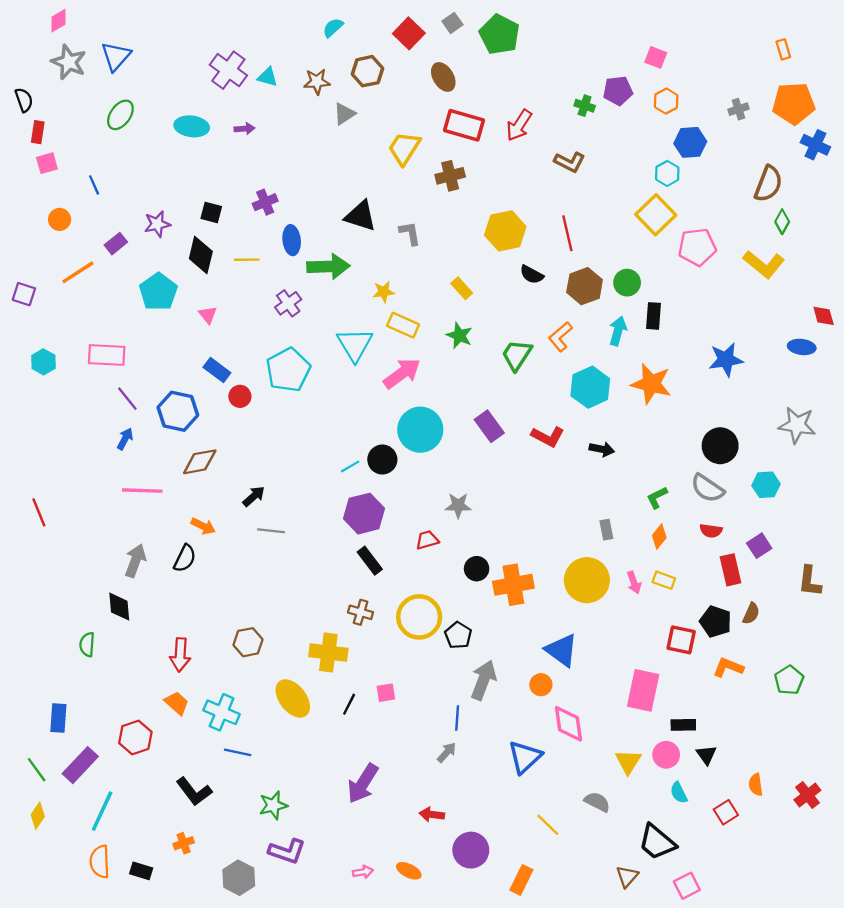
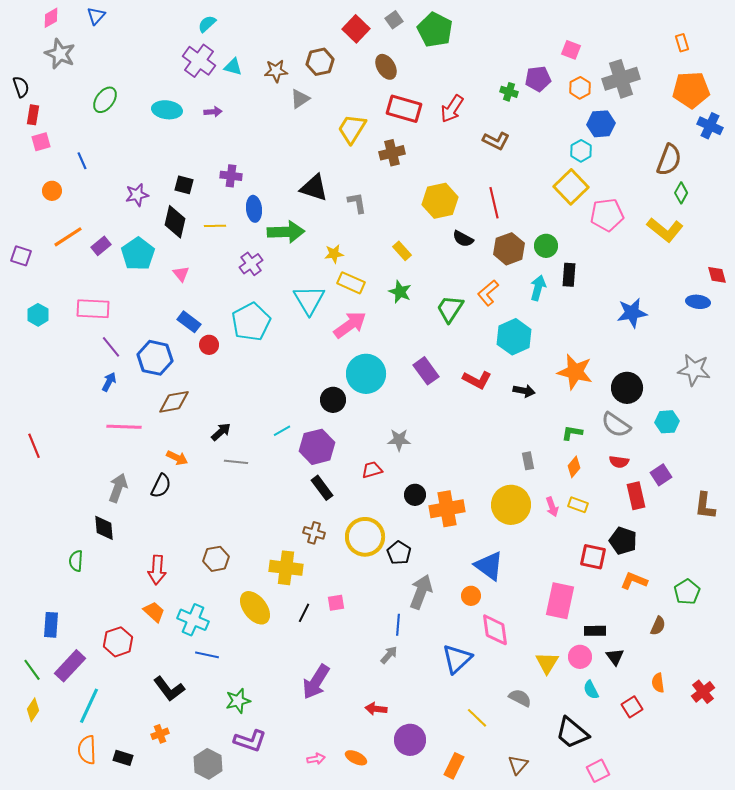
cyan semicircle: (333, 28) -> (207, 24), moved
blue triangle: (116, 56) -> (96, 16), moved, size x0.7
gray cross: (738, 109) -> (621, 79), moved, size x2.0
purple cross: (265, 202) -> (231, 176), turned 30
purple rectangle: (116, 244) -> (101, 246), moved
orange star: (651, 384) -> (575, 372), moved
cyan line: (350, 466) -> (282, 431), moved
green L-shape: (657, 497) -> (572, 433), turned 35
brown semicircle: (751, 613) -> (658, 626), moved
brown triangle: (627, 877) -> (518, 765), moved

